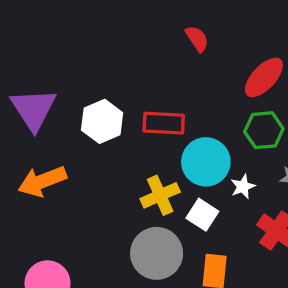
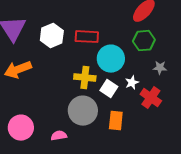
white star: (243, 187) -> (132, 83), moved
yellow cross: (160, 195) -> (85, 78), turned 30

